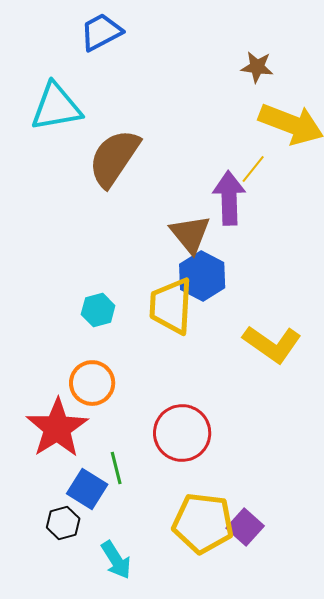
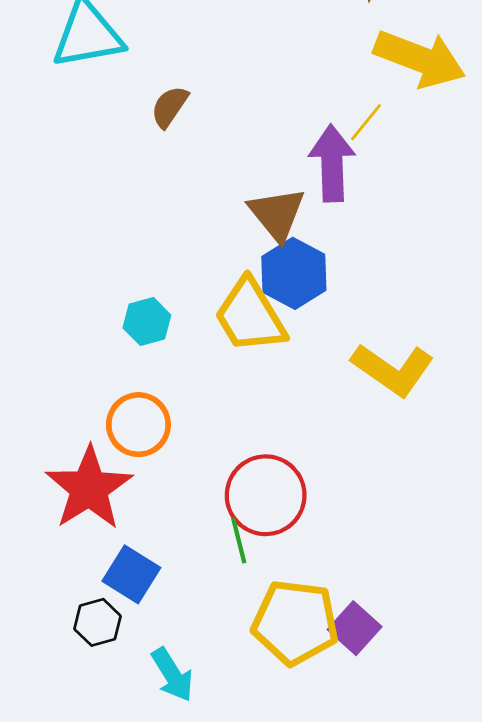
brown semicircle: (114, 158) -> (170, 107), size x0.5
yellow trapezoid: (171, 306) -> (250, 316), turned -34
green line: (116, 468) -> (239, 540), moved

